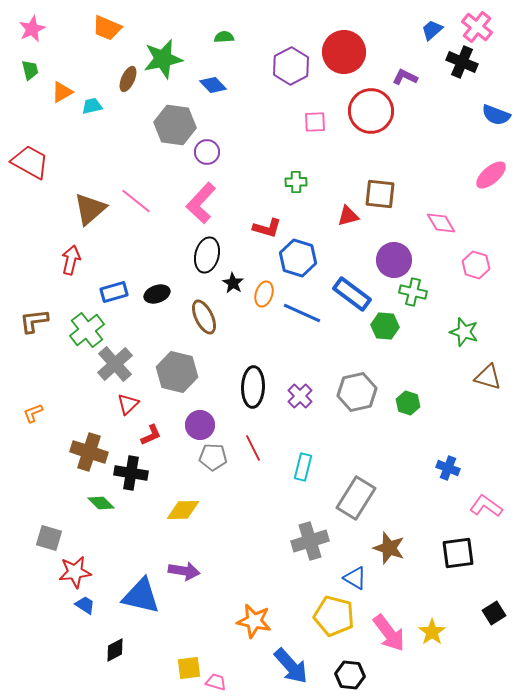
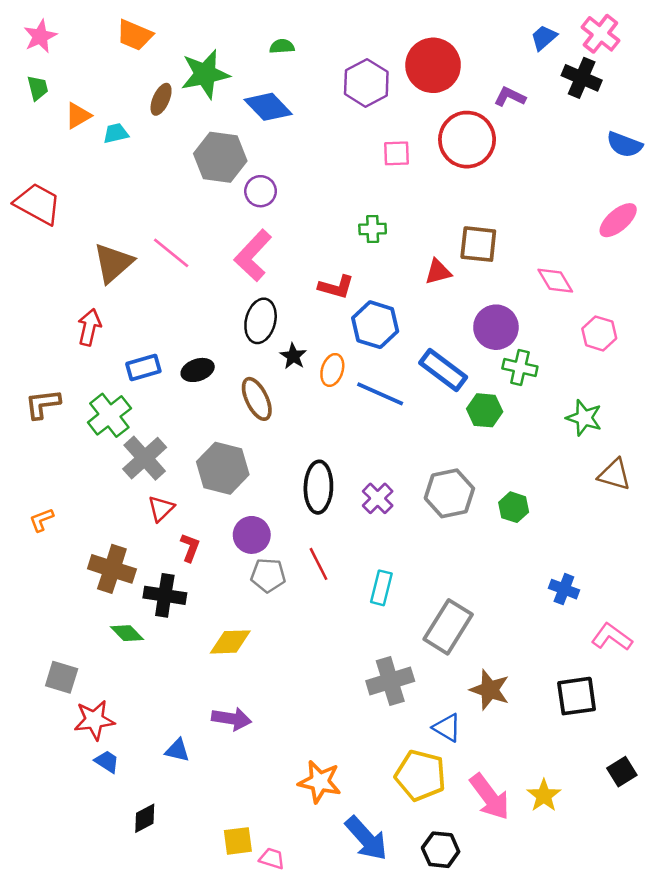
blue diamond: (213, 85) -> (268, 107), size x1.4
red L-shape: (151, 435) -> (190, 548), turned -45
blue triangle: (141, 596) -> (177, 750), size x0.5

